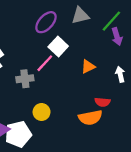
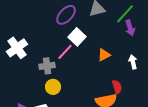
red semicircle: (103, 102) -> (117, 87), turned -112
yellow circle: (42, 112) -> (53, 87), moved

